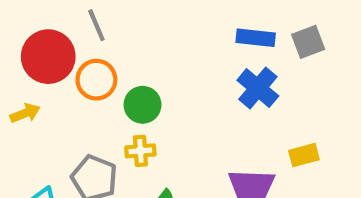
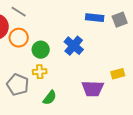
gray line: (96, 25) -> (19, 12), turned -35
blue cross: (258, 88) -> (74, 46), moved

